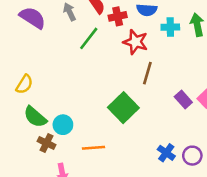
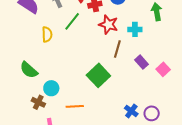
cyan cross: (170, 27) -> (135, 29), moved
yellow semicircle: (24, 84) -> (47, 34), moved, turned -35
purple rectangle: (183, 100) -> (142, 62), moved
green semicircle: (35, 117) -> (29, 70), moved

